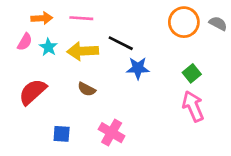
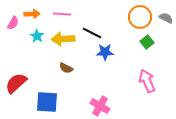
pink semicircle: (25, 42) -> (13, 23), moved
green square: (192, 73) -> (147, 42), moved
red semicircle: (33, 92) -> (16, 83), moved
pink cross: (112, 133) -> (100, 106), moved
blue square: (62, 134) -> (47, 102), size x1.6

